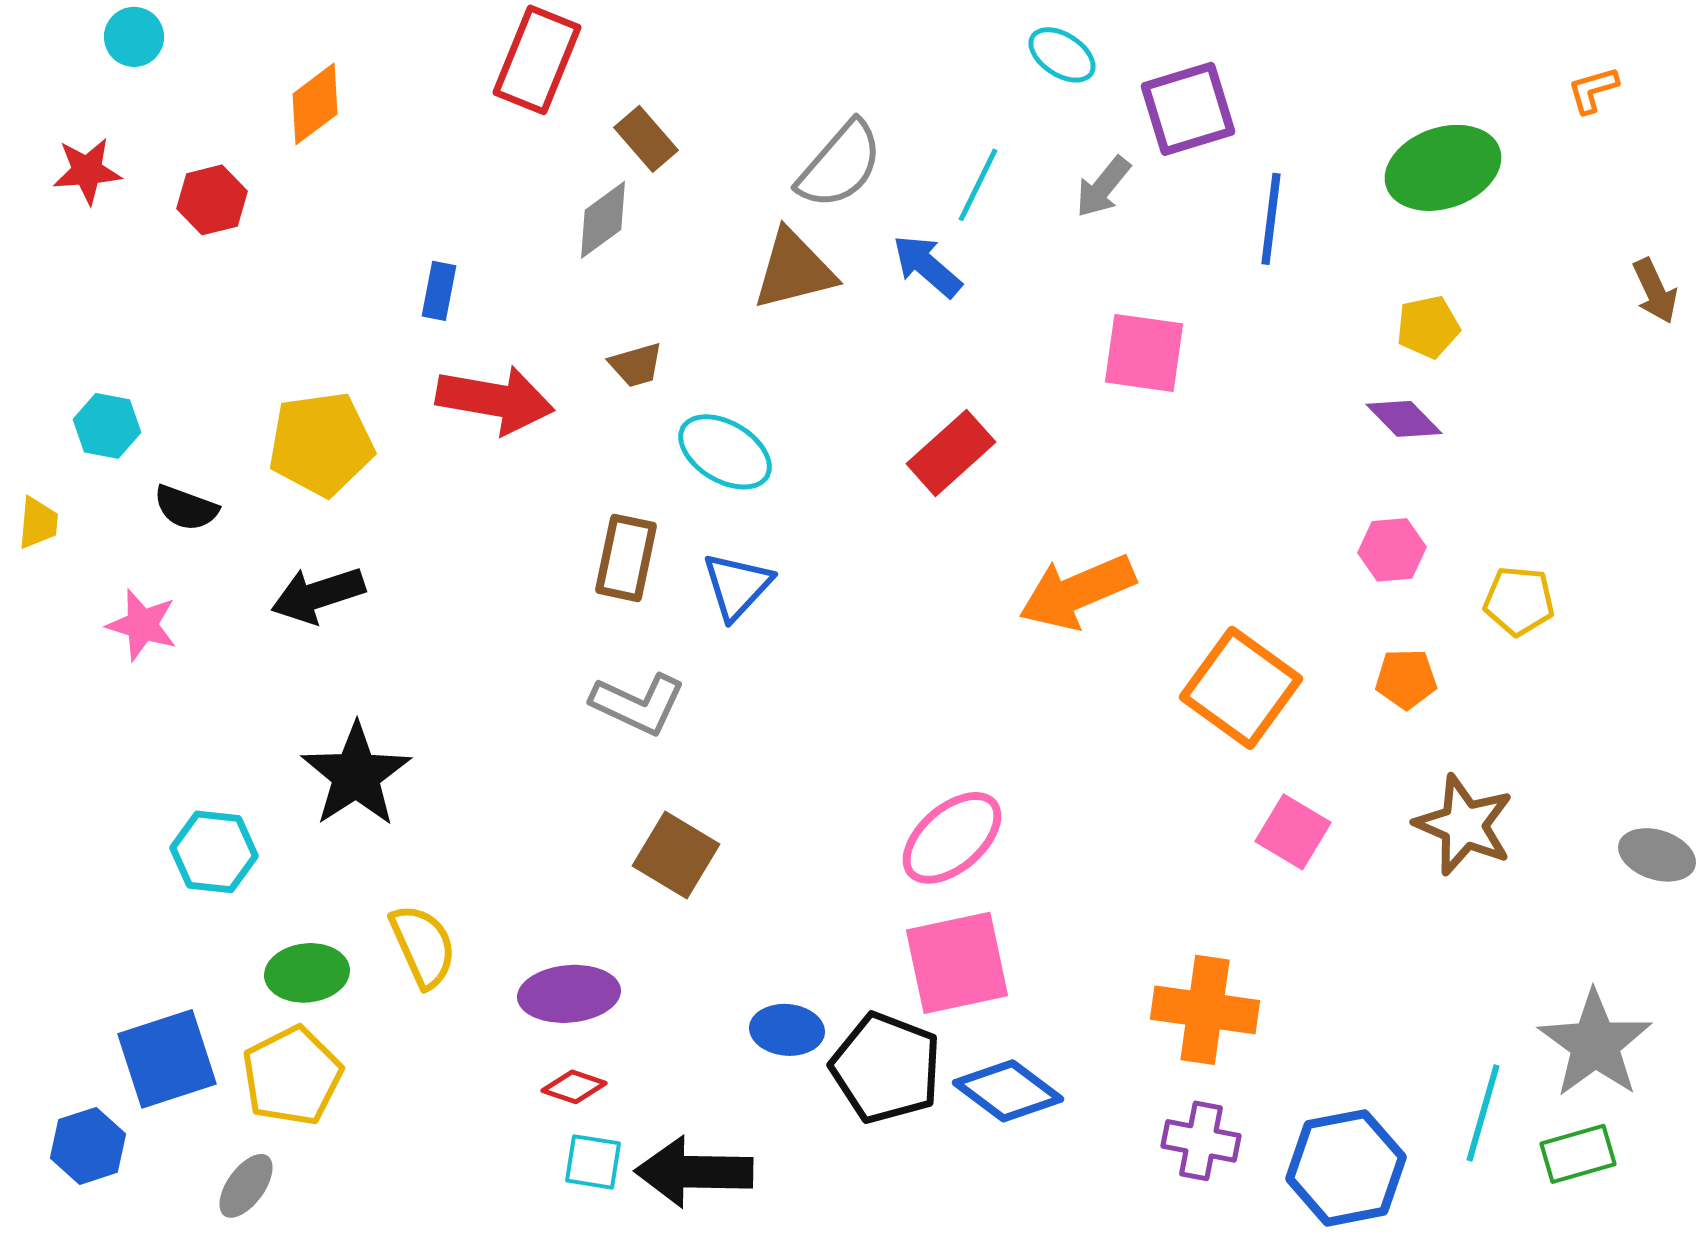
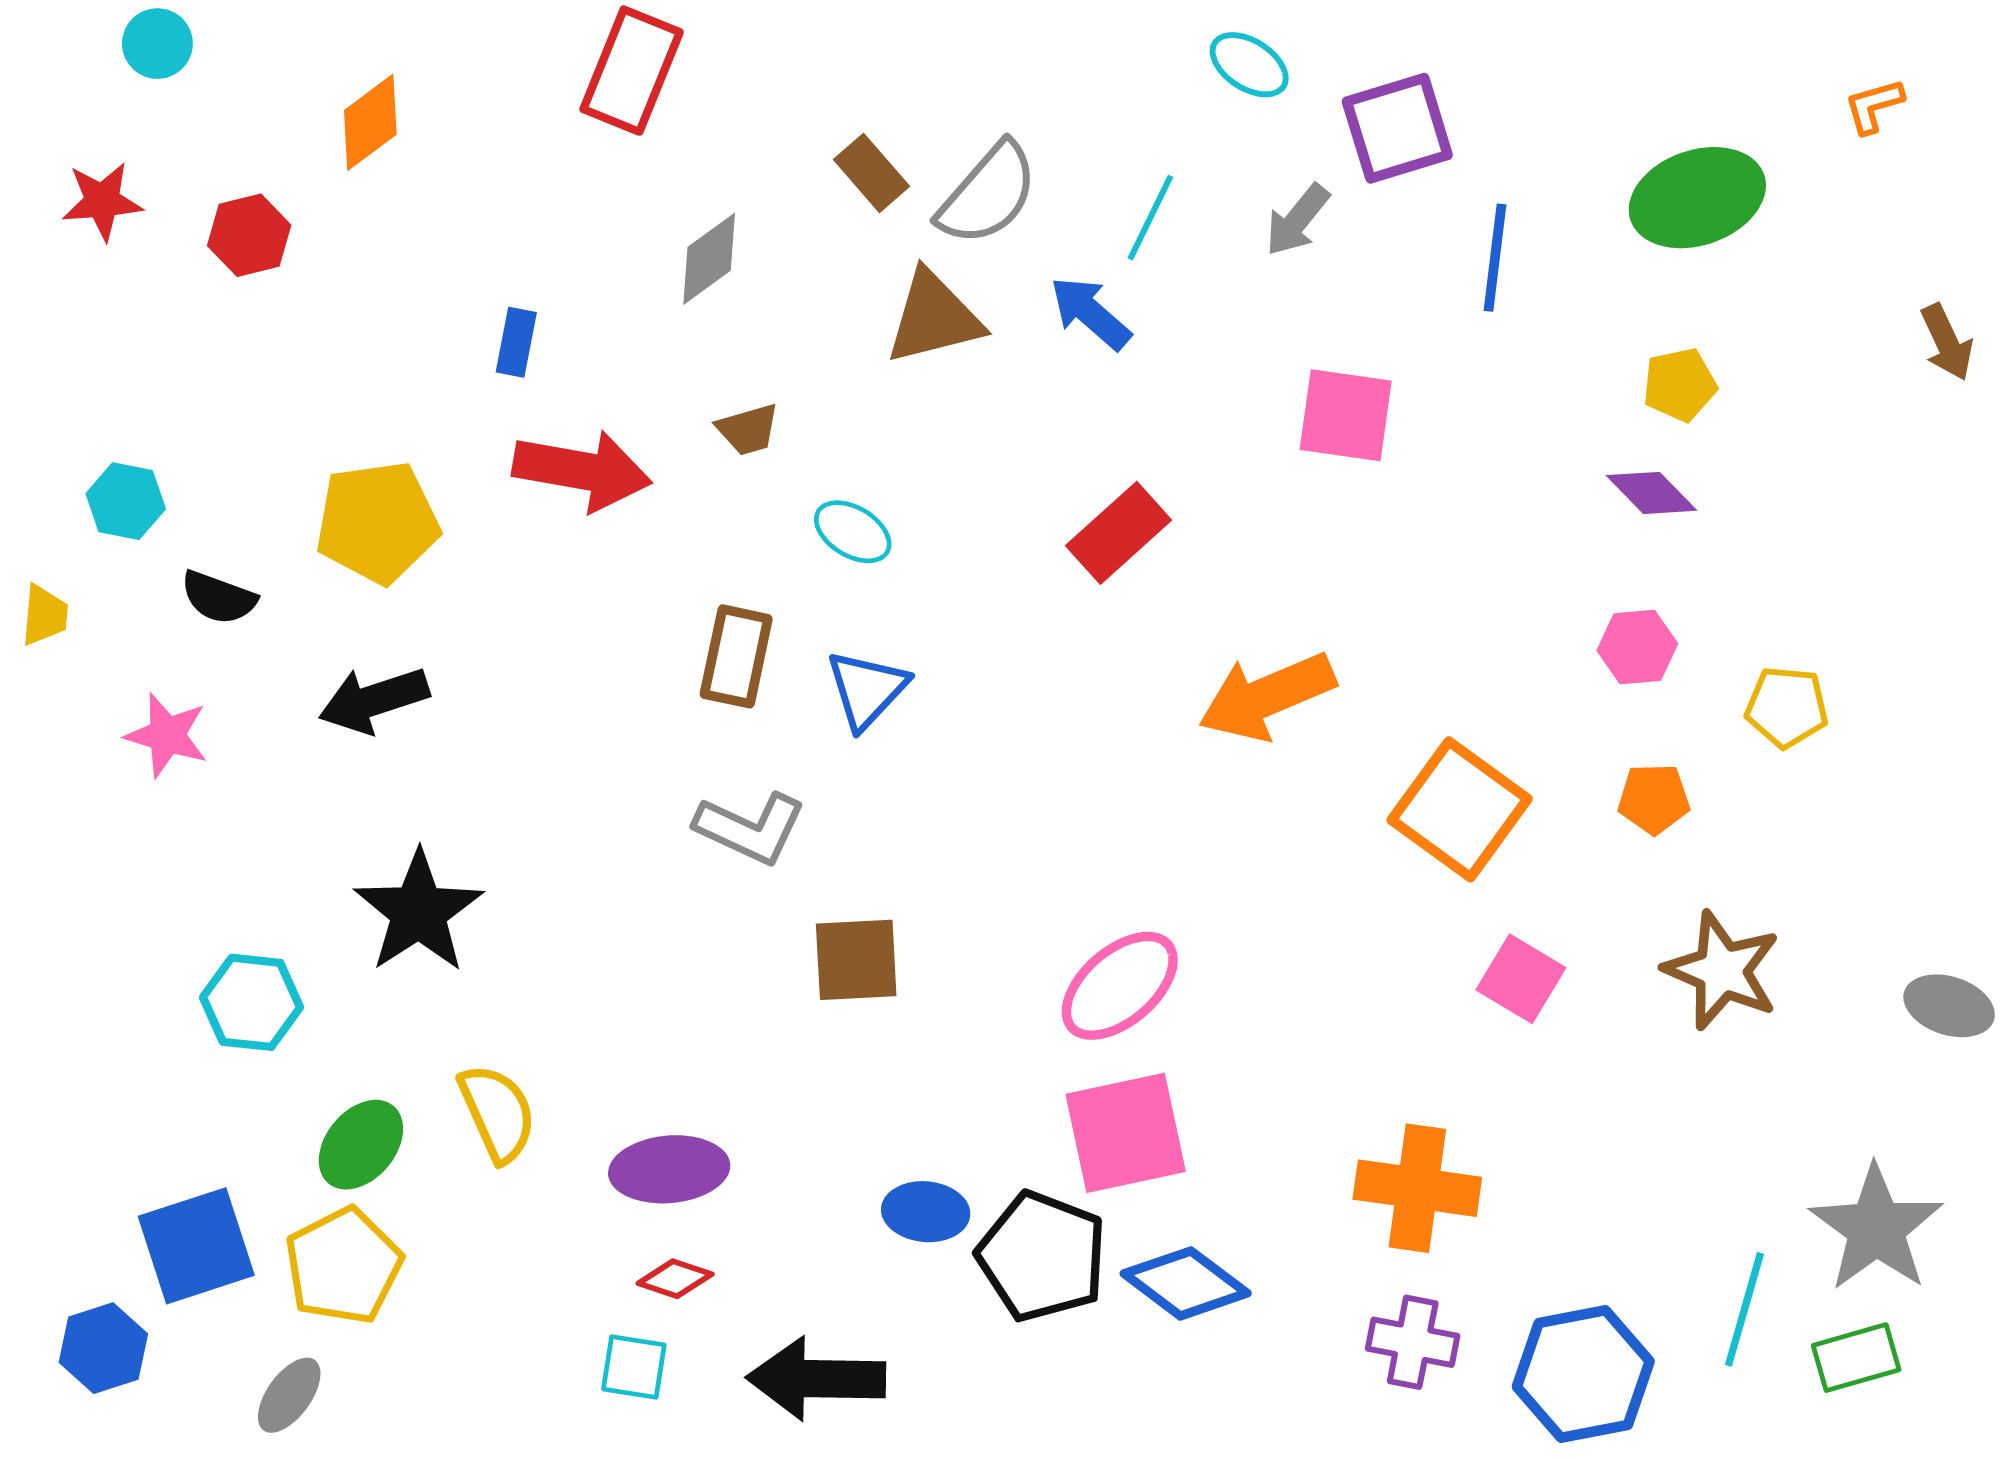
brown rectangle: (646, 139) -> (872, 173), moved
cyan ellipse: (725, 452) -> (853, 532), size x0.7
brown square: (676, 855) -> (856, 960), moved, turned -34
green ellipse: (307, 973) -> (361, 1145), turned -44
cyan square: (593, 1162) -> (634, 1367), moved

